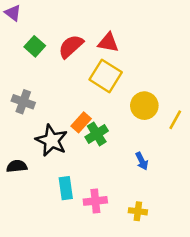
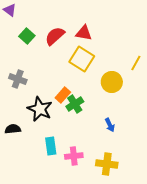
yellow line: (175, 120) -> (136, 63), moved
yellow cross: (138, 211) -> (107, 164), size x1.5

